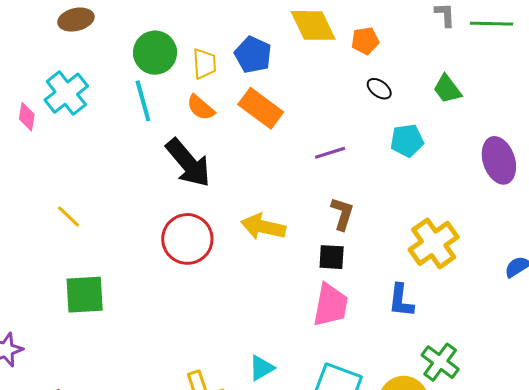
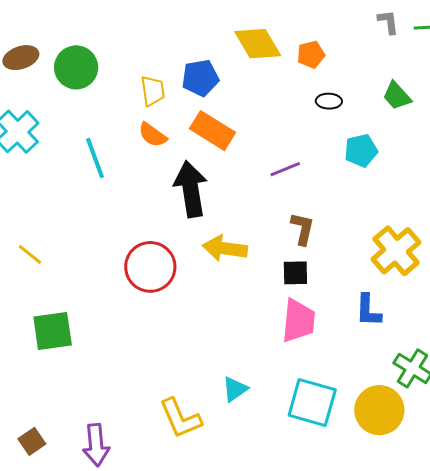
green circle: (155, 53) -> (76, 67), moved
blue pentagon: (253, 55) -> (200, 78), turned -30
black ellipse: (379, 89) -> (329, 101), turned -30
cyan line: (143, 101) -> (95, 158), moved
black arrow: (188, 163) -> (191, 189), moved, turned -144

